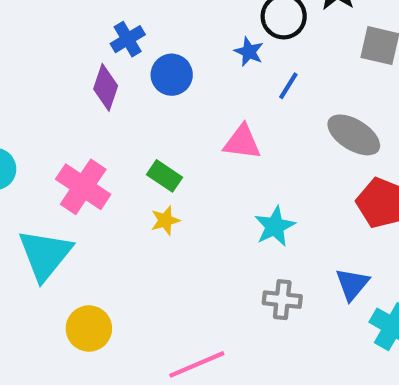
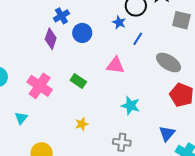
yellow star: (165, 220) -> (82, 124), moved
cyan star: (275, 226) -> (131, 106), turned -30
cyan triangle: (45, 255) -> (21, 118), size x0.5
gray cross: (282, 300) -> (122, 142), moved

